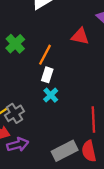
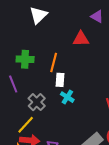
green cross: (15, 44) -> (25, 59), turned -30
gray cross: (14, 113) -> (37, 102), moved

